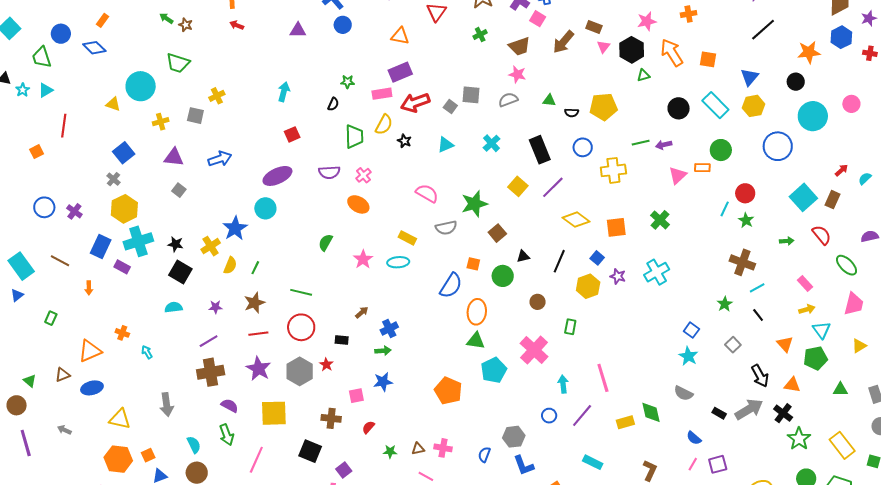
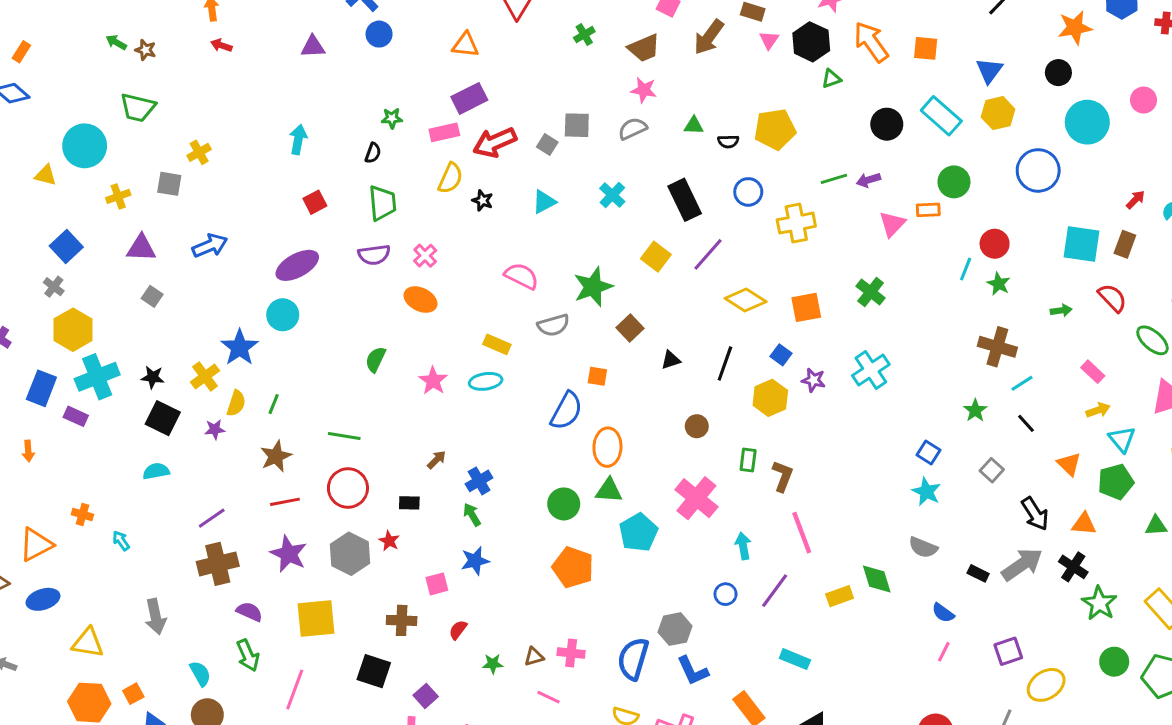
green trapezoid: (354, 137) -> (382, 203), moved
cyan square: (803, 197) -> (1081, 244), turned -36
green circle: (503, 276) -> (564, 504), moved
purple star: (216, 307) -> (215, 429), moved
green arrow: (383, 351) -> (472, 515), turned -112
blue semicircle: (484, 455) -> (633, 659), size x1.8
purple square: (718, 464) -> (1008, 651), moved
brown L-shape: (650, 470) -> (783, 476), moved

